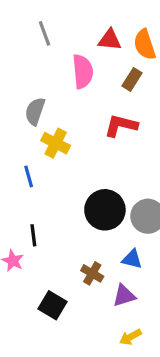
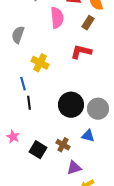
gray semicircle: (35, 111) -> (18, 35), moved
black line: (33, 235) -> (29, 103), moved
purple triangle: (124, 296) -> (74, 168), moved
black square: (52, 305) -> (38, 150), moved

